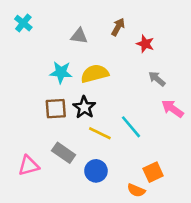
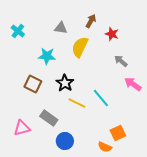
cyan cross: (23, 23) -> (18, 31), moved
yellow semicircle: (95, 74) -> (80, 47), moved, turned -50
brown square: (56, 109) -> (33, 84), moved, turned 30
blue circle: (96, 171) -> (65, 141), moved

